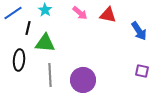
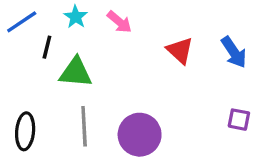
pink arrow: (80, 13) -> (119, 22), moved
red triangle: (108, 15) -> (180, 50), moved, turned 30
black ellipse: (19, 60) -> (25, 131), moved

